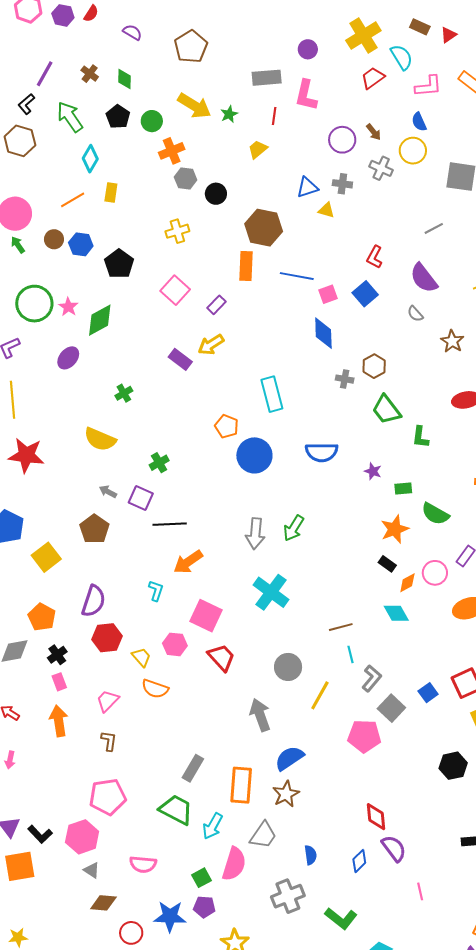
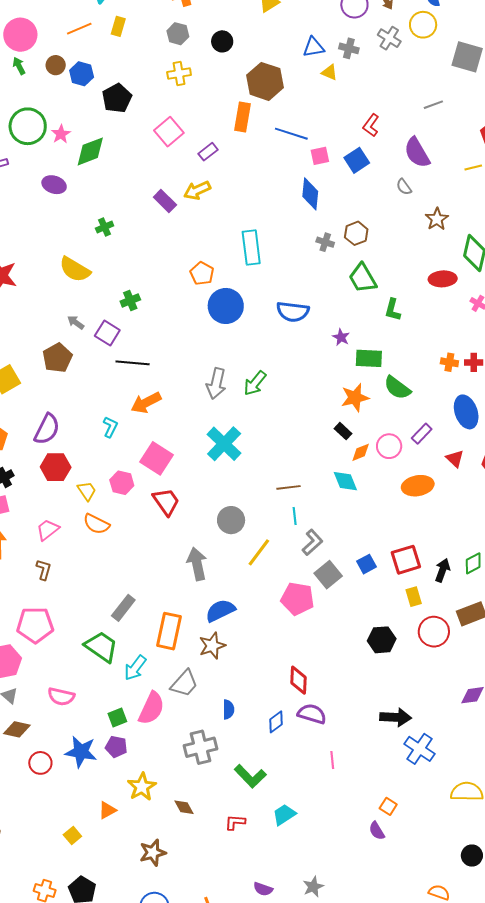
gray hexagon: (186, 178) -> (178, 34), moved
purple ellipse: (68, 358) -> (54, 185), turned 60
green rectangle: (403, 488) -> (369, 358), size x1.5
purple semicircle: (394, 848) -> (312, 714), turned -44

